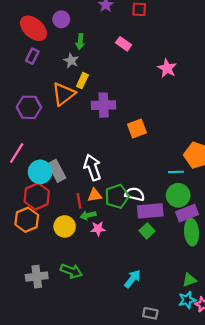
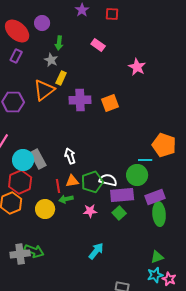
orange square: (137, 128) -> (110, 103), moved
white arrow: (92, 167) -> (70, 156), size x0.7
green circle: (178, 195) -> (137, 175), moved
pink star: (98, 229) -> (90, 211), moved
green arrow: (71, 271) -> (34, 251), moved
cyan arrow: (133, 279) -> (96, 251), moved

